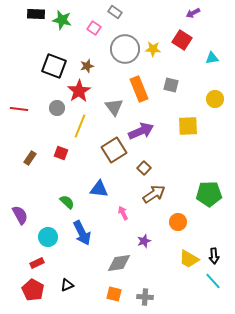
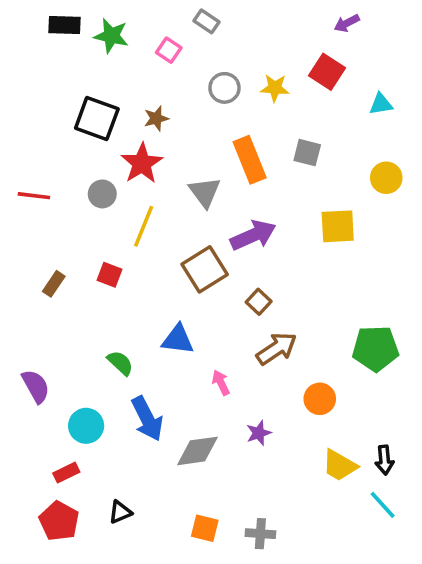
gray circle: (125, 49) -> (224, 88), size x0.6
gray diamond: (119, 263) -> (198, 451), moved

